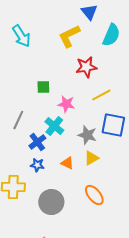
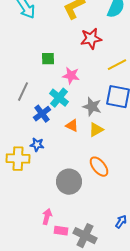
yellow line: (101, 95) -> (117, 65), moved
orange triangle: (67, 163) -> (72, 126), moved
blue star: (37, 165) -> (37, 145), moved
gray circle: (51, 202) -> (69, 182), moved

